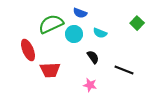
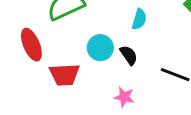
cyan semicircle: (100, 33) -> (139, 19), turned -96
cyan circle: (74, 34) -> (100, 48), moved

